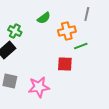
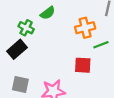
green semicircle: (44, 18) -> (48, 13), moved

